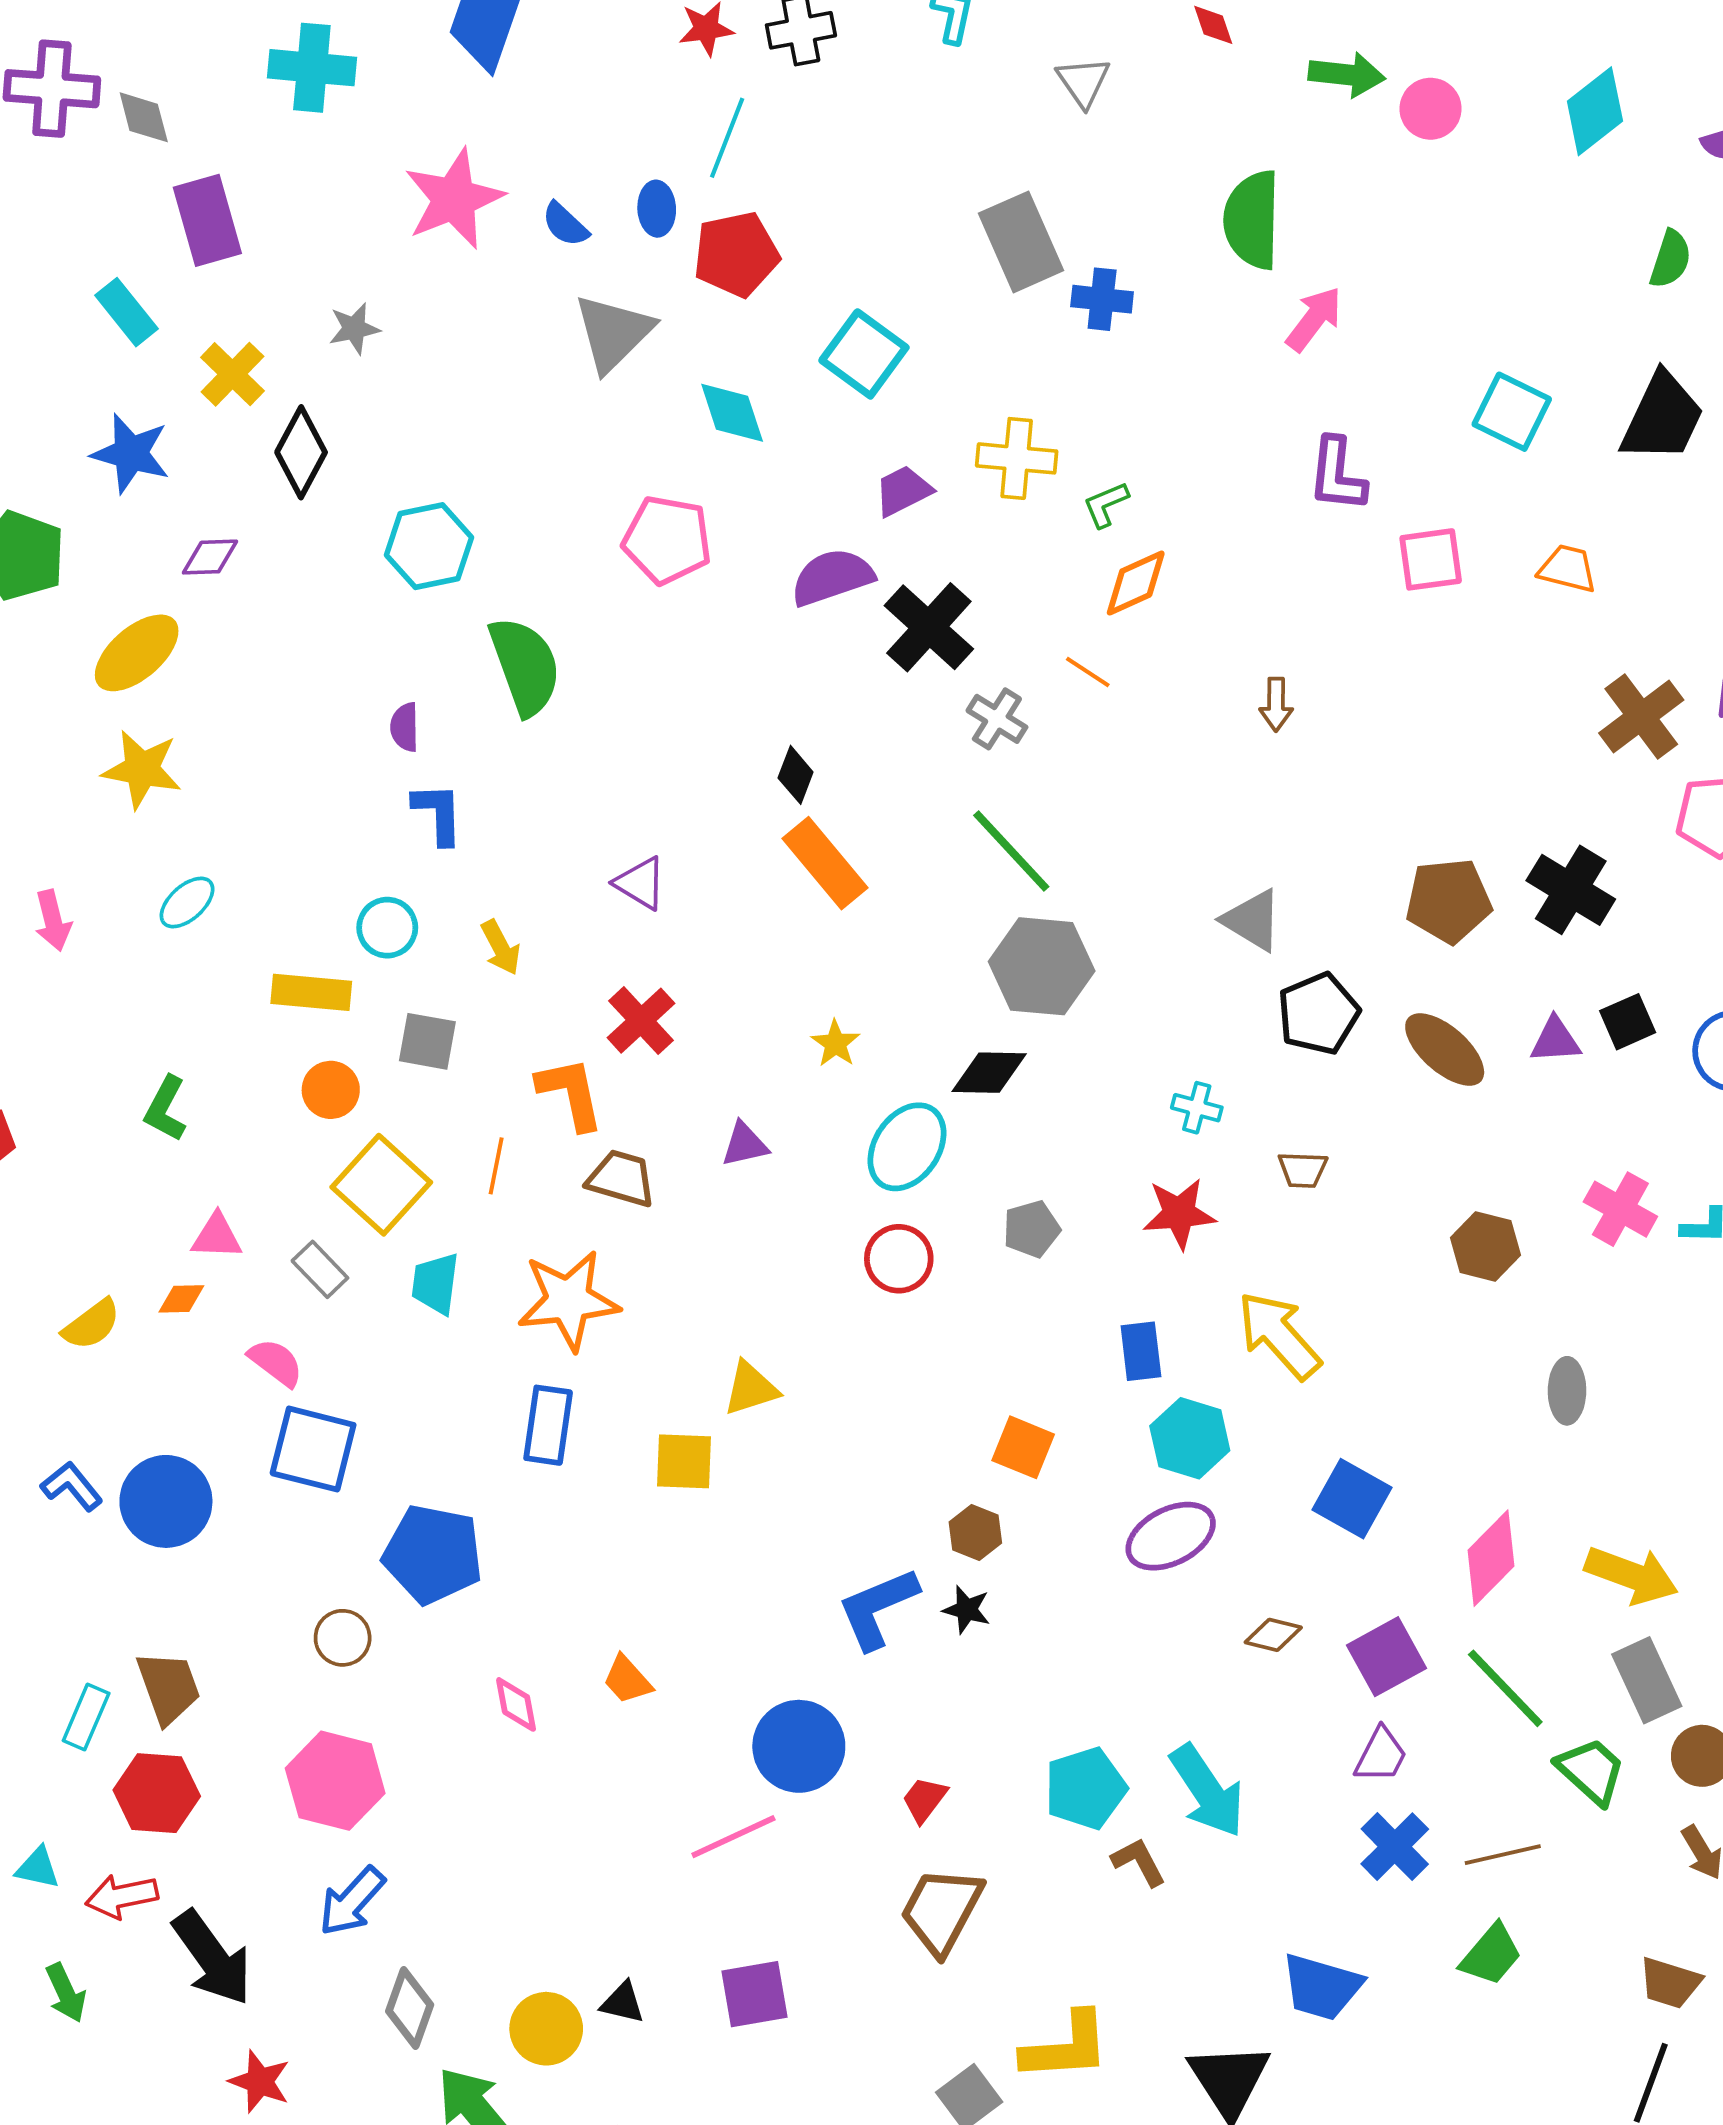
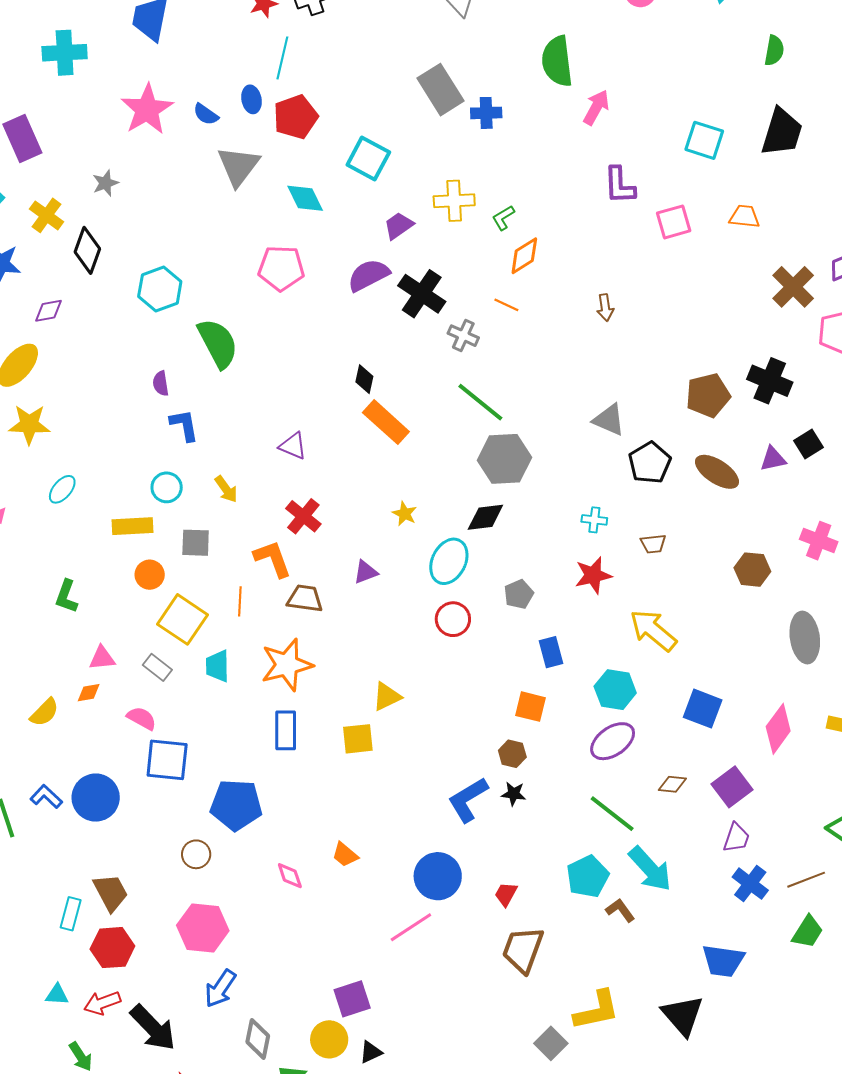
blue rectangle: (1141, 1351) -> (551, 652), moved
gray ellipse: (1567, 1391) -> (805, 638), size x1.5
green line: (1505, 1688) -> (612, 814), moved
purple square: (754, 1994) -> (352, 999), moved
black triangle: (623, 2003) -> (371, 1052), moved, turned -30

